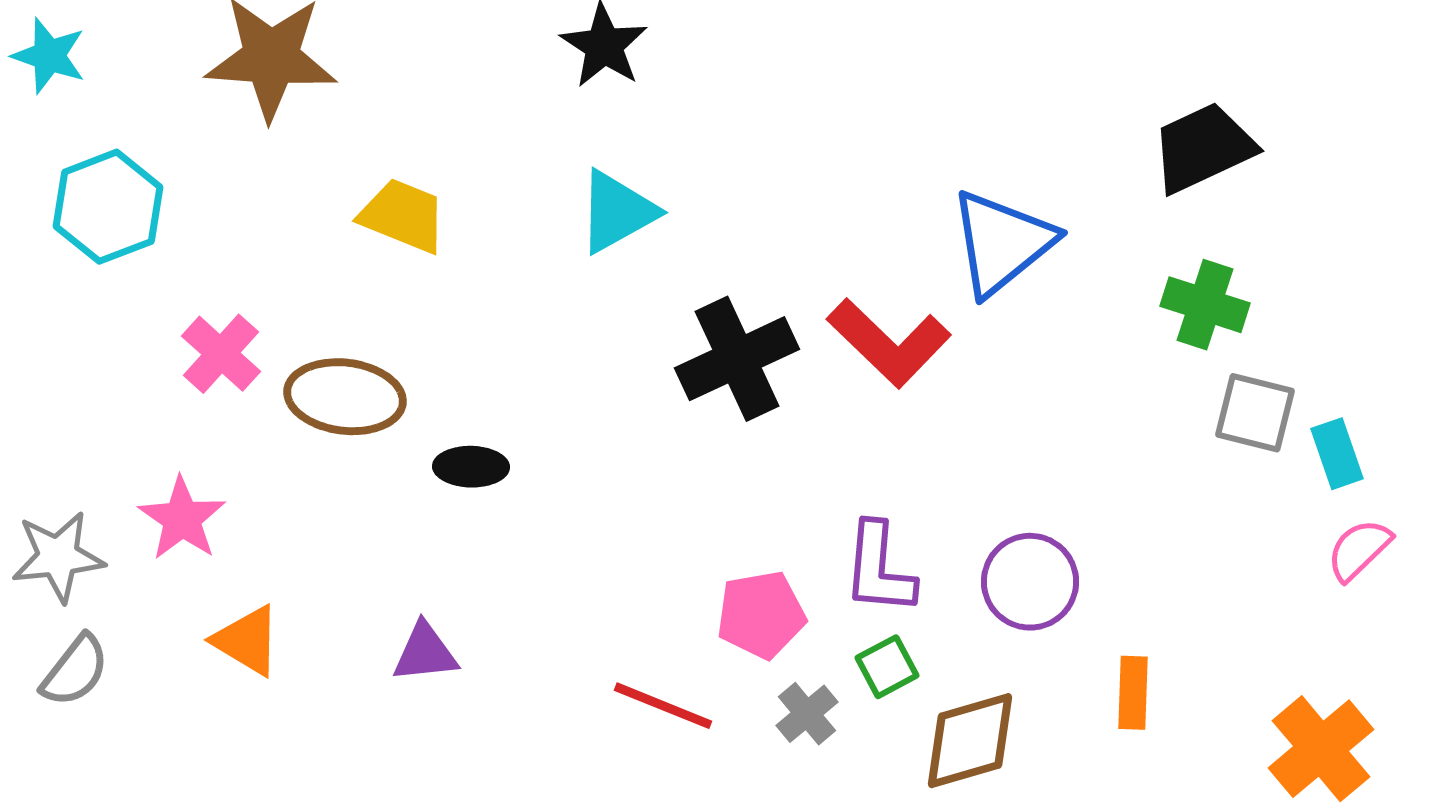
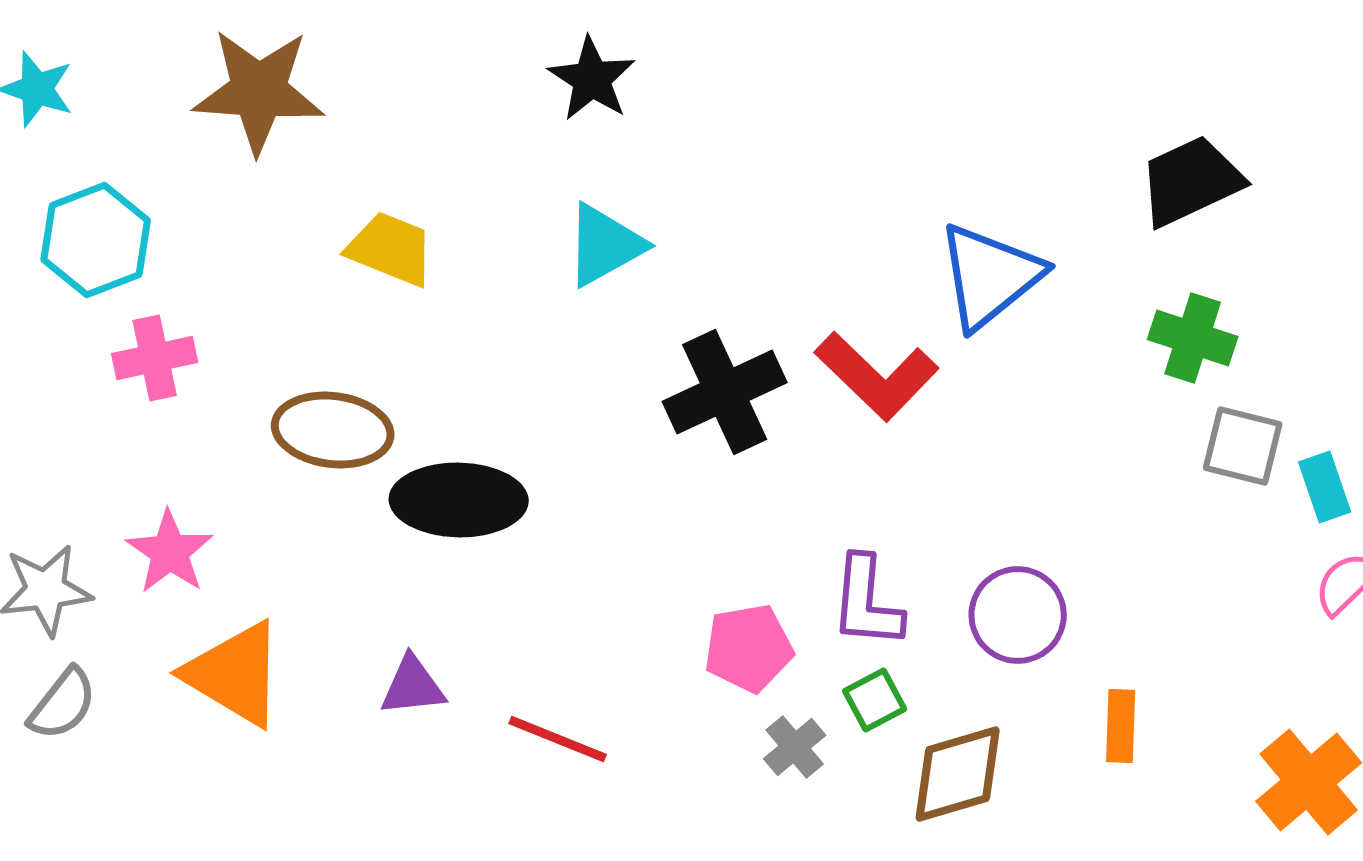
pink cross: (221, 354) -> (155, 358), moved, turned 36
black ellipse: (471, 467) -> (459, 500), size x1.8
orange triangle: (247, 641) -> (235, 674), size x1.5
red line: (663, 706) -> (558, 739), moved

